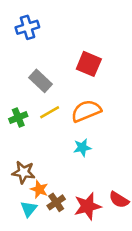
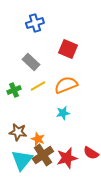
blue cross: (27, 27) -> (35, 23), moved
orange star: (39, 189) -> (38, 139), moved
brown cross: (56, 202) -> (43, 155), size x1.5
cyan triangle: (29, 209) -> (22, 160), size x1.6

